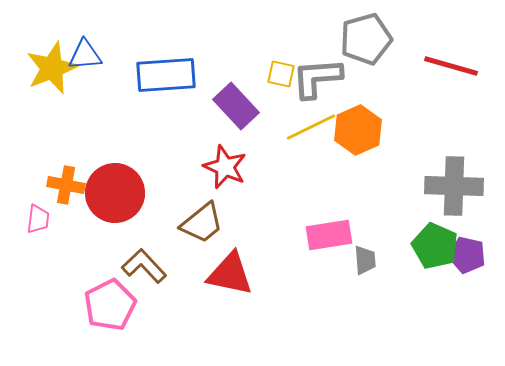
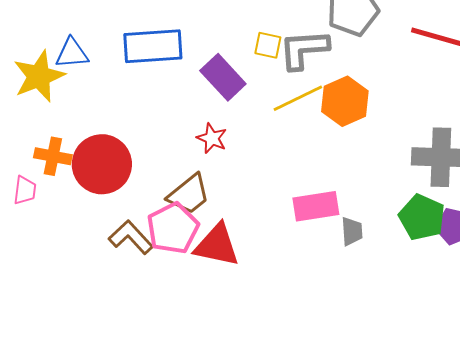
blue triangle: (85, 55) -> (72, 53), moved
yellow star: (52, 68) -> (39, 76), moved
red star: (225, 167) -> (212, 138), size x0.7
pink pentagon: (110, 305) -> (173, 228), moved

